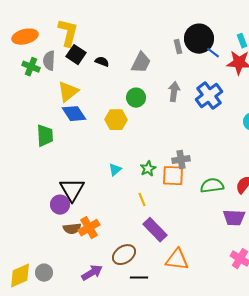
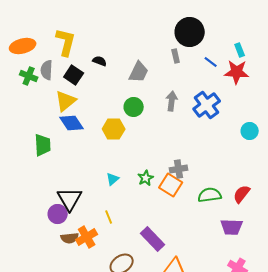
black circle: (199, 39) -> (190, 32), moved
black square: (76, 55) -> (74, 75), moved
black semicircle: (102, 62) -> (100, 61), moved
orange square: (173, 176) -> (171, 185), turned 30
yellow line: (142, 200) -> (109, 217), moved

